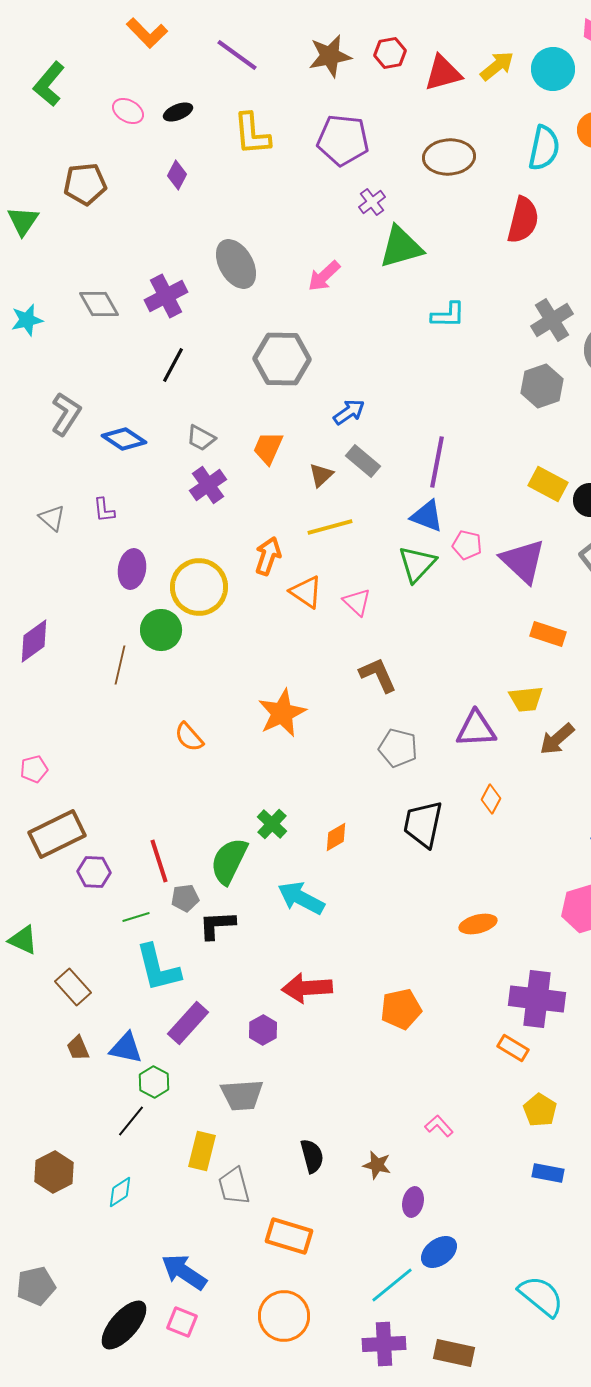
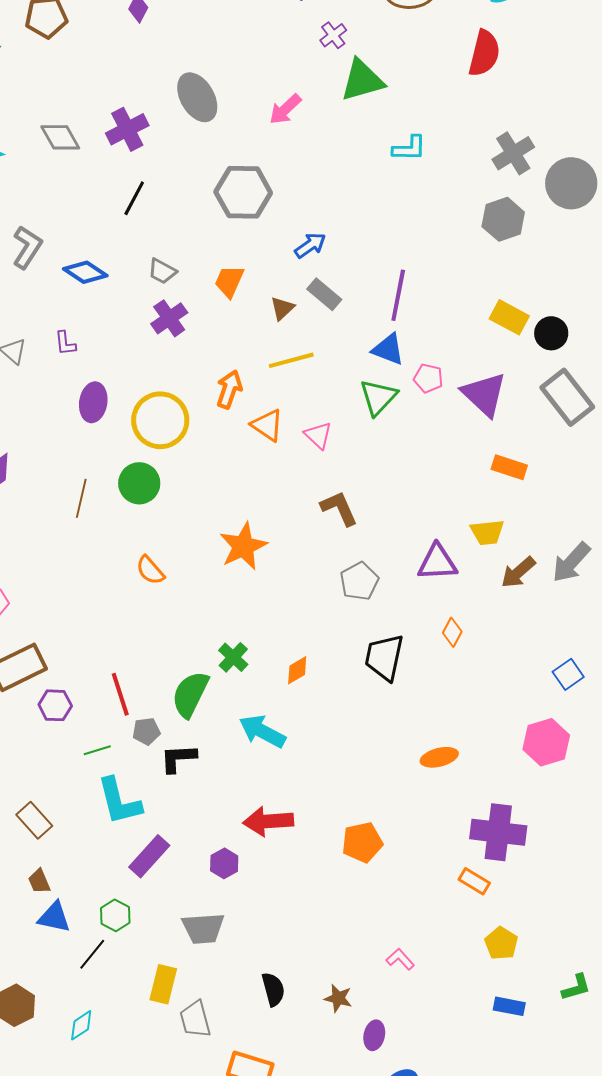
green circle: (161, 630) -> (139, 483), moved
gray pentagon: (398, 748) -> (359, 581), turned 30
blue triangle: (126, 1048) -> (54, 917), moved

